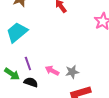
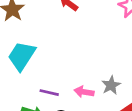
purple line: (28, 63) -> (49, 93), turned -40

